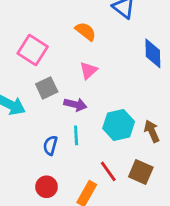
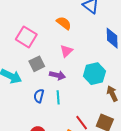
cyan hexagon: (119, 125) -> (94, 74), moved
blue semicircle: (50, 145) -> (39, 96), moved

